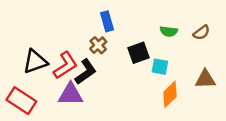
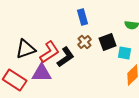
brown cross: (98, 45) -> (85, 42), moved
purple triangle: (71, 94) -> (42, 73), moved

